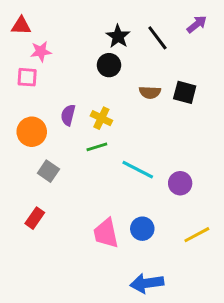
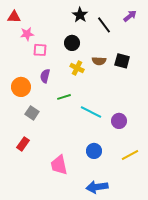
black star: (118, 36) -> (80, 15), moved
pink square: (27, 77) -> (40, 50), moved
yellow cross: (101, 118) -> (77, 68), moved
pink trapezoid: (106, 233) -> (59, 165), moved

